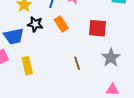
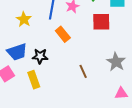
black star: (35, 24) -> (40, 56), moved
red square: (97, 28) -> (101, 22), moved

